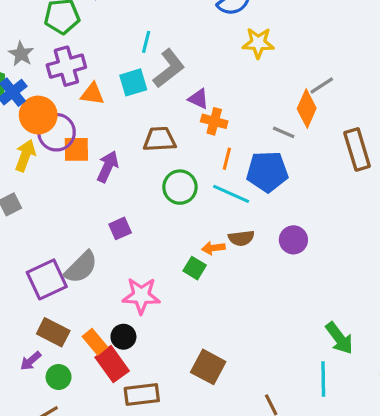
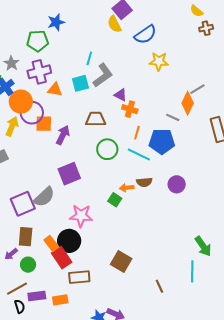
purple square: (120, 228) -> (69, 174), size x1.6
brown rectangle: (53, 332) -> (26, 237), turned 66
black circle: (123, 337) -> (69, 241), size x1.5

